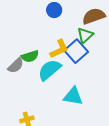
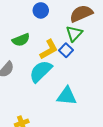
blue square: (76, 51) -> (66, 50), size x0.6
green semicircle: (30, 56) -> (21, 40), moved

